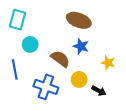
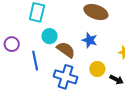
blue star: (81, 46) -> (90, 40), moved
brown semicircle: (60, 59) -> (66, 50), moved

